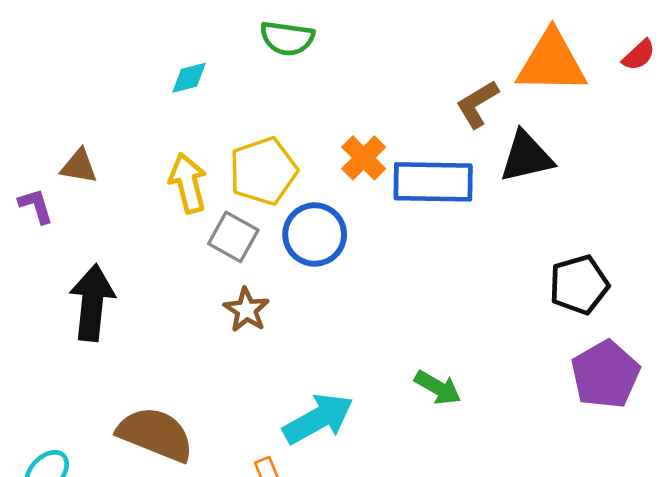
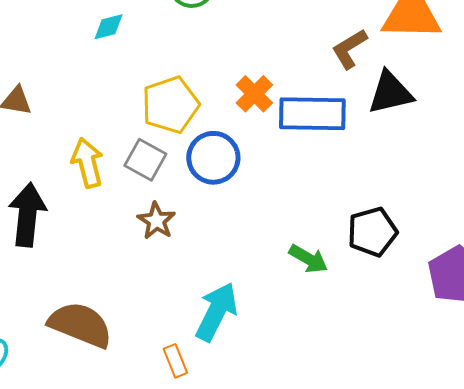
yellow arrow: (188, 183) -> (87, 163), moved
black pentagon: (579, 285) -> (372, 232), moved
green arrow: (438, 388) -> (308, 259), moved
cyan arrow: (318, 419) -> (216, 312), turned -34

